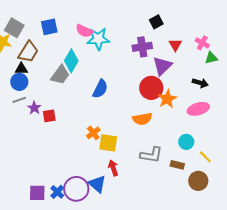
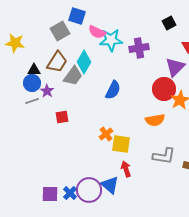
blue square: (49, 27) -> (77, 16), moved, turned 30
gray square: (14, 28) -> (60, 31), moved, turned 30
purple cross: (142, 47) -> (139, 48), moved
brown trapezoid: (28, 52) -> (57, 62), moved
purple star: (34, 108) -> (47, 91), moved

